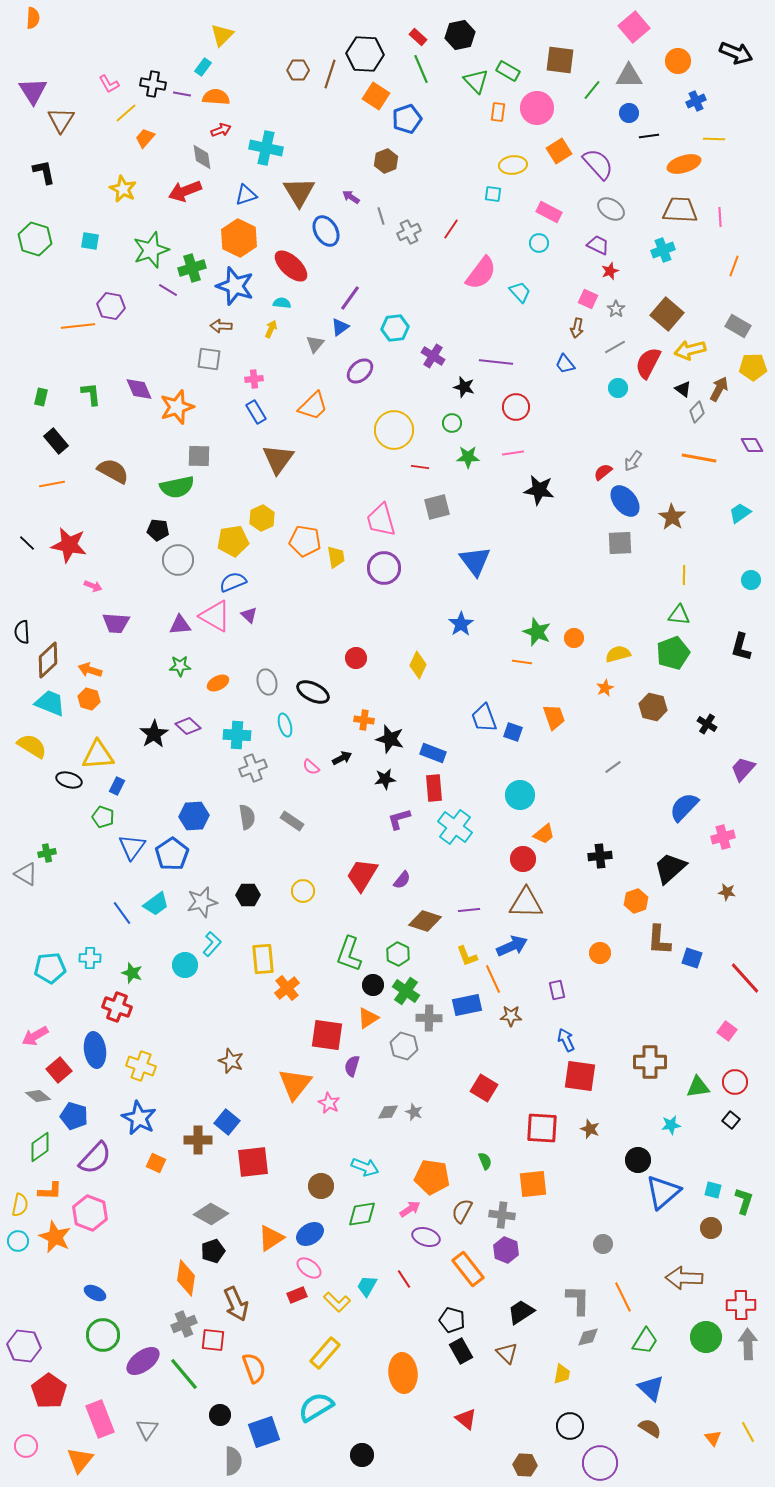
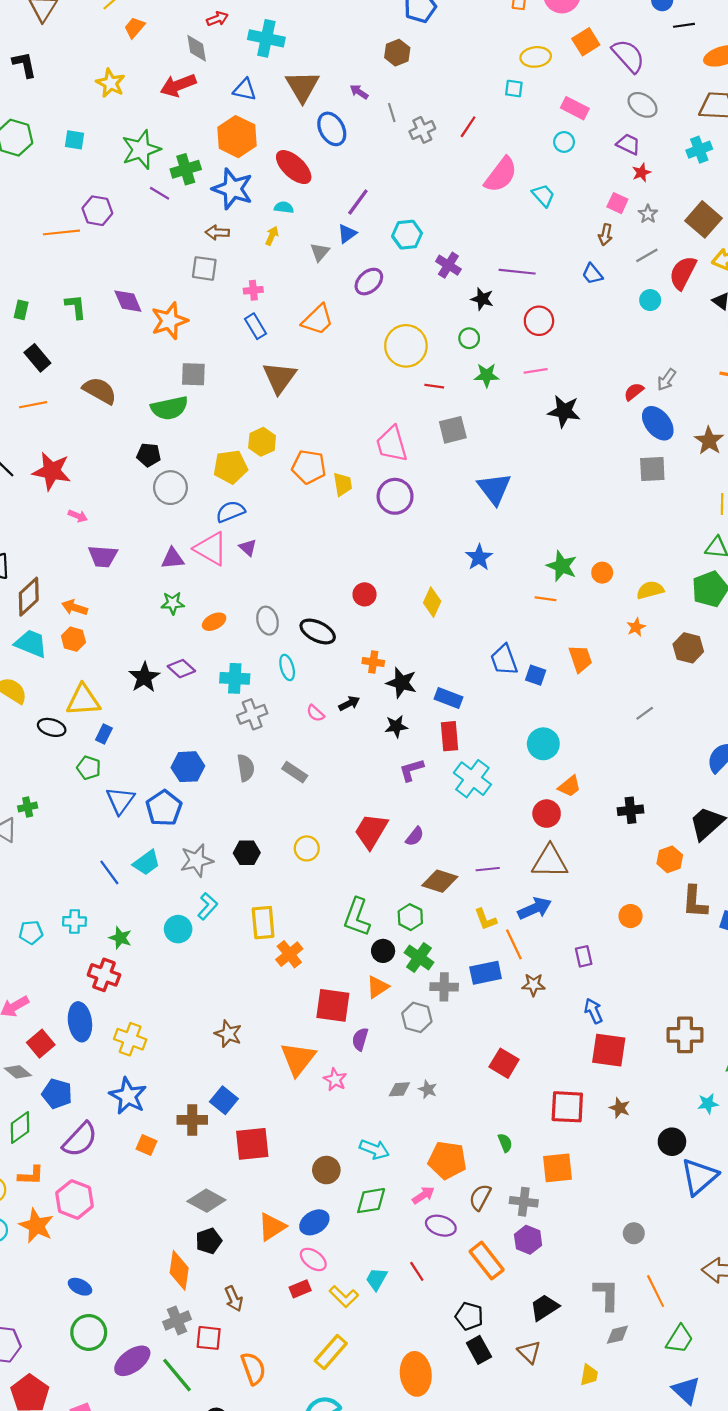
blue triangle: (246, 195) -> (245, 90), turned 30
cyan pentagon: (50, 968) -> (31, 932), size x0.7
brown arrow: (236, 1304) -> (234, 1299), size x0.7

